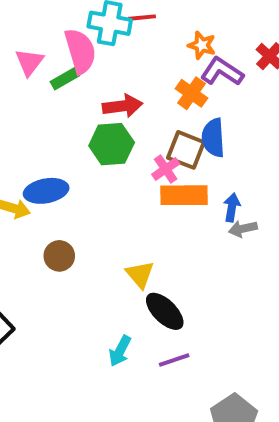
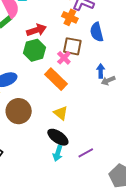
blue semicircle: (213, 138) -> (97, 32), moved
orange rectangle: (184, 195) -> (56, 79), moved, turned 55
brown circle: (59, 256) -> (19, 111), size x1.6
black ellipse: (165, 311) -> (58, 137), moved

